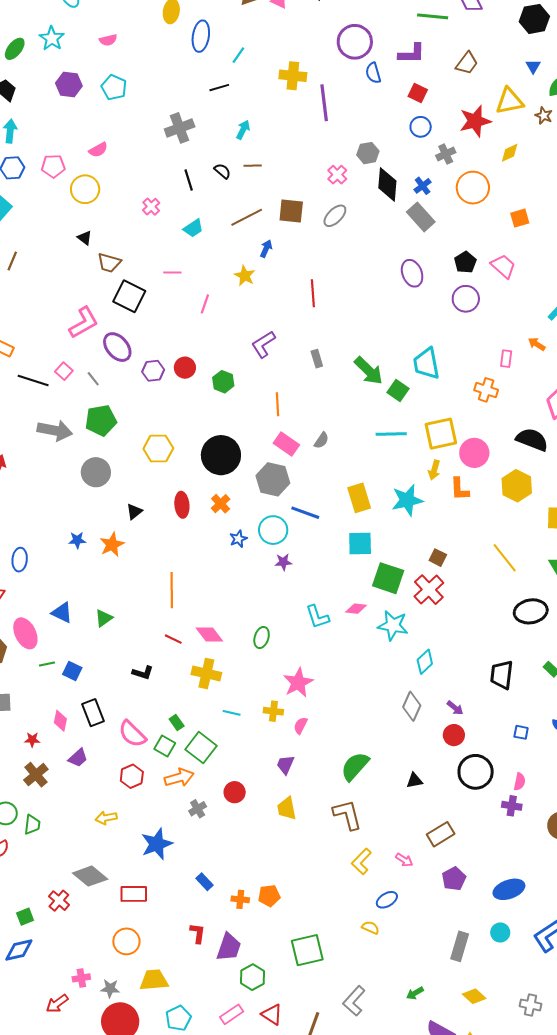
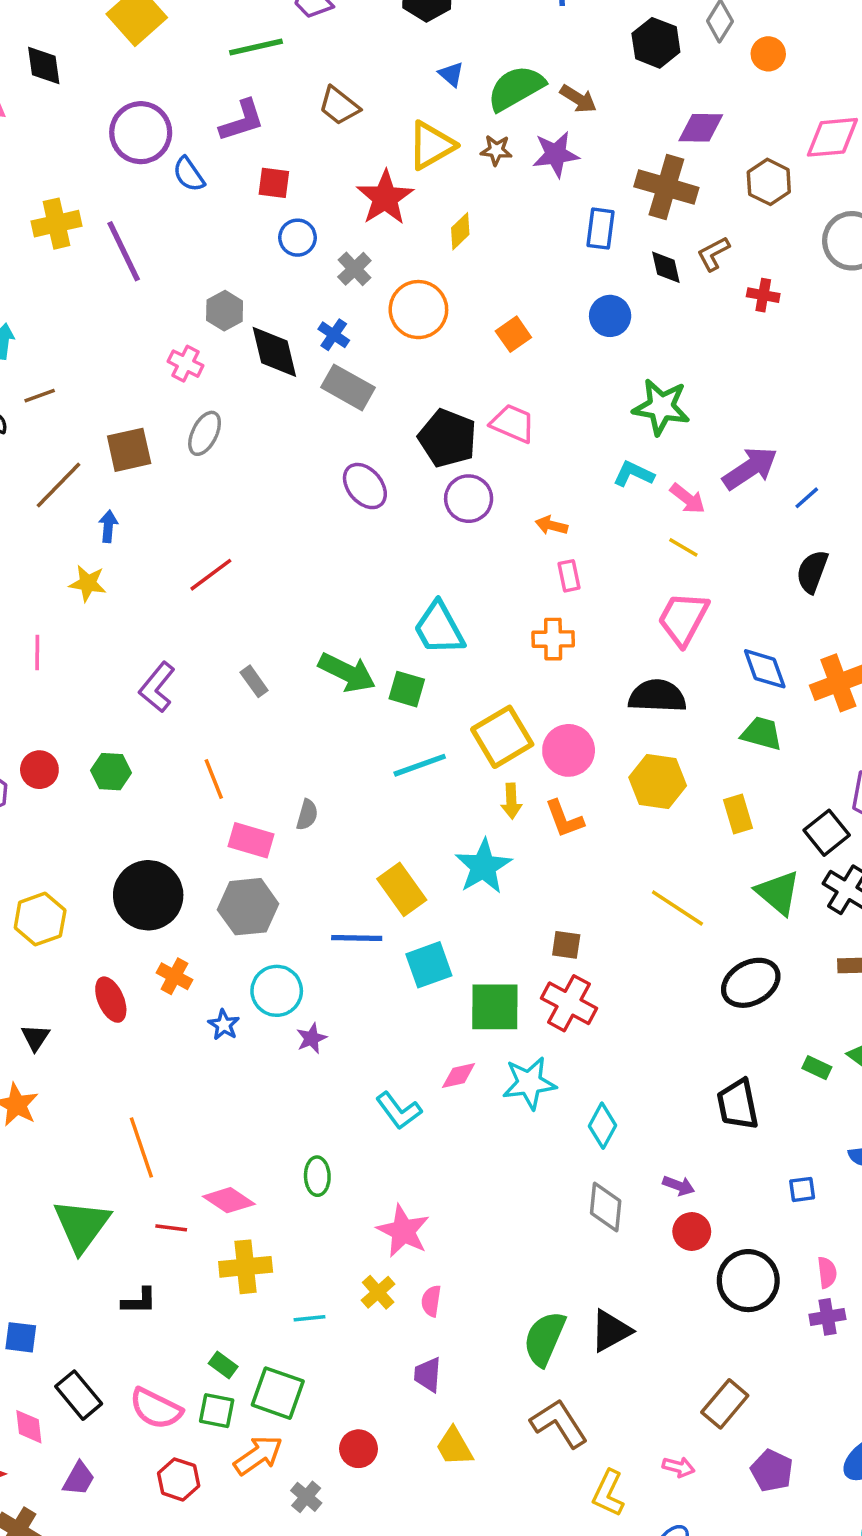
brown trapezoid: (467, 63) -> (339, 106), turned 110
black pentagon: (465, 262) -> (448, 438), size x1.5
red line: (313, 293) -> (211, 575), turned 76
orange arrow: (537, 344) -> (551, 525), moved
blue line: (305, 513) -> (357, 938), moved
green triangle: (104, 618) -> (82, 1225), moved, size x1.8
yellow cross: (273, 711) -> (378, 1292), turned -30
black triangle: (414, 781) -> (611, 1331), moved, size x1.5

